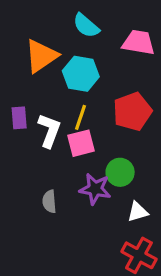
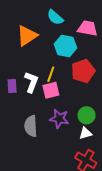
cyan hexagon: (81, 74) -> (65, 46), moved
purple rectangle: (19, 118) -> (12, 86), moved
green circle: (120, 172) -> (87, 115), moved
gray semicircle: (49, 201) -> (31, 126), size x1.5

